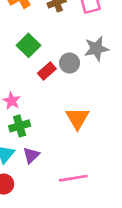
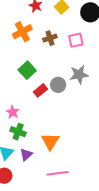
orange triangle: (77, 118) -> (50, 141), moved
green cross: (20, 126) -> (18, 132), turned 35

